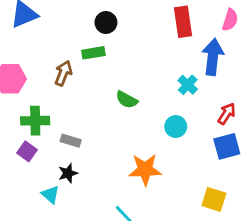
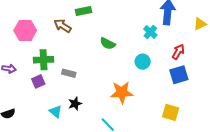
brown arrow: (63, 73) -> (63, 26), turned -78
purple square: (27, 151) -> (38, 81), turned 32
black star: (68, 173) -> (75, 104), moved

